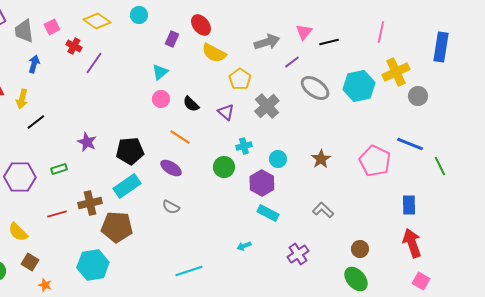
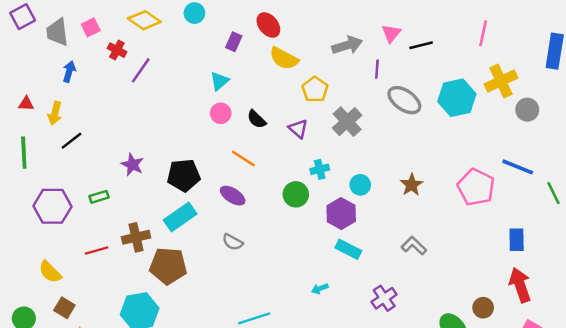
purple line: (292, 62) -> (377, 69), turned -49
brown circle: (360, 249) -> (483, 308), moved

